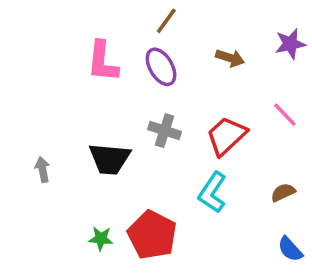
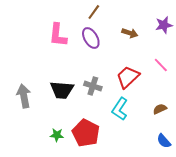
gray cross: (165, 131) -> (93, 86), moved
gray arrow: (42, 169) -> (24, 96), size x1.6

